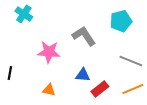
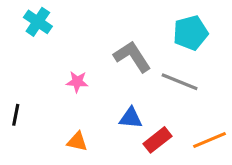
pink star: (49, 52) -> (77, 82), size x0.6
gray line: (131, 61) -> (180, 82), moved

